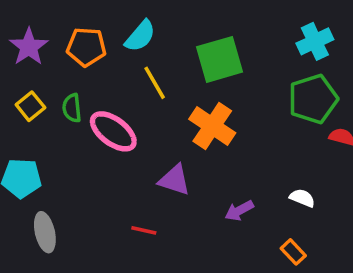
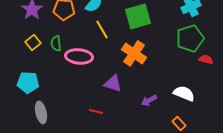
pink ellipse: (113, 131) -> (79, 56), turned -32
white semicircle: (302, 198) -> (184, 93), size x1.5

